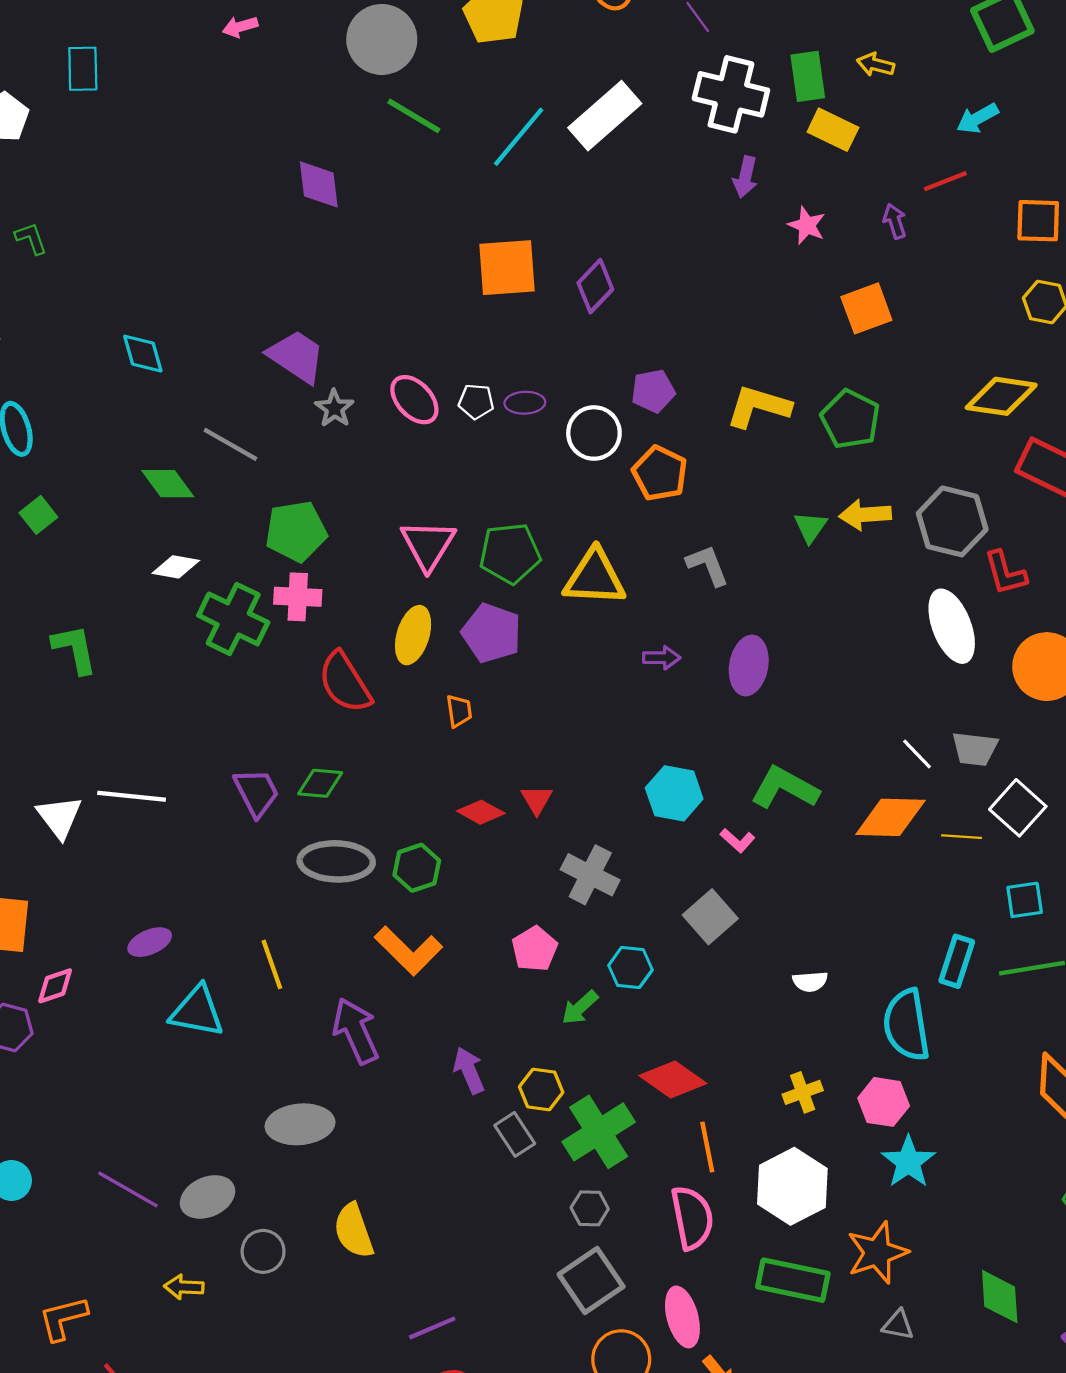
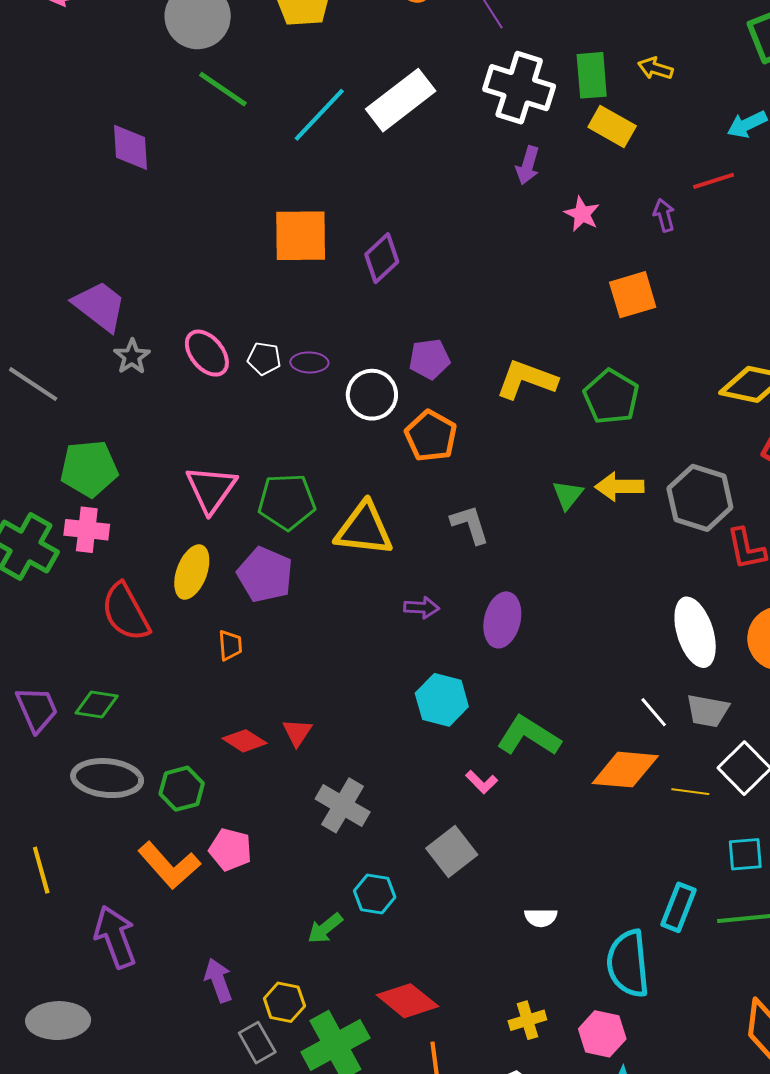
white ellipse: (952, 626) -> (695, 632), moved
cyan hexagon: (674, 793) -> (442, 700), moved
pink pentagon: (535, 949) -> (230, 850), moved, turned -30

